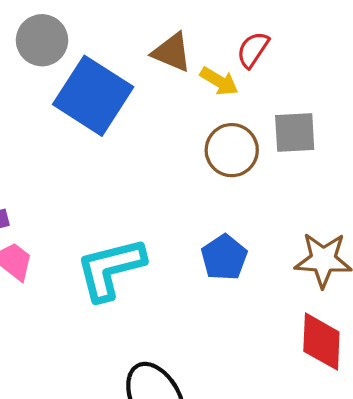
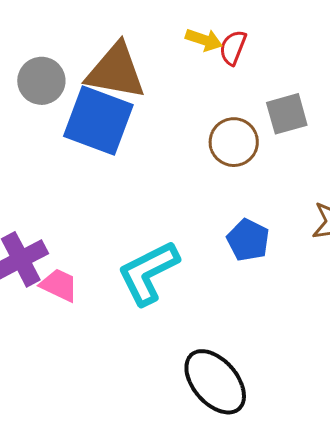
brown triangle: (172, 52) -> (116, 71), moved, size x1.6
yellow arrow: (219, 81) -> (204, 40), moved

